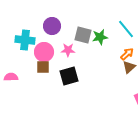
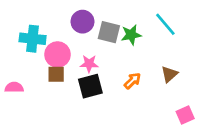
purple circle: (52, 26) -> (82, 22), moved
pink star: (68, 50) -> (89, 64), moved
orange arrow: (127, 54) -> (132, 81), moved

